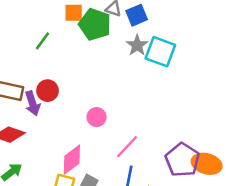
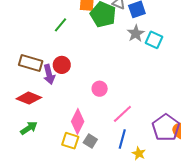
cyan square: (160, 52) -> (154, 40), size x0.7
pink diamond: (72, 160) -> (78, 121), turned -30

